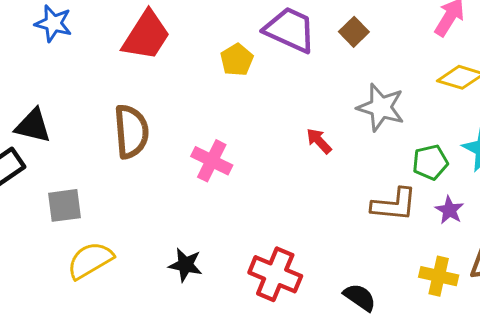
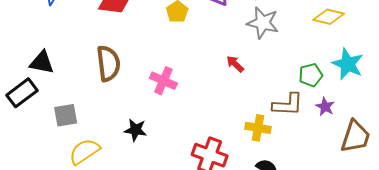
gray star: (381, 107) -> (263, 23), moved
black star: (185, 265) -> (136, 130), moved
yellow cross: (439, 276) -> (258, 128), moved

